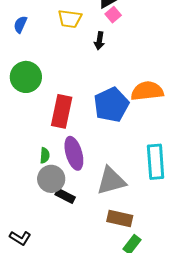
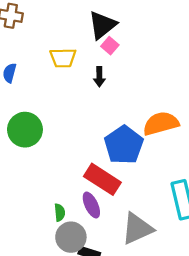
red rectangle: (62, 111) -> (102, 179), moved, turned -60
purple ellipse: (74, 153) -> (91, 205), size x0.7

